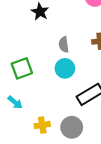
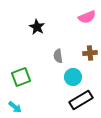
cyan circle: (65, 68) -> (73, 77), moved

